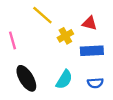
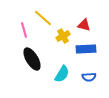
pink line: (13, 40) -> (24, 30), moved
black ellipse: (26, 78) -> (32, 59), moved

